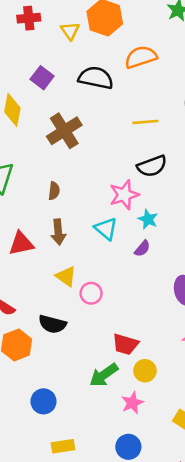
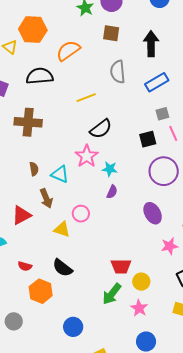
brown cross: (64, 131) -> (28, 122), turned -36
cyan triangle: (106, 229) -> (60, 174), moved
pink circle: (91, 293) -> (81, 214), moved
black semicircle: (52, 324) -> (62, 268), turned 40

